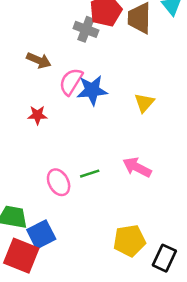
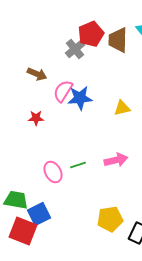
gray cross: (86, 29) -> (75, 49), turned 30
yellow triangle: (144, 103) -> (122, 108), turned 36
pink arrow: (137, 167) -> (116, 160), turned 140

